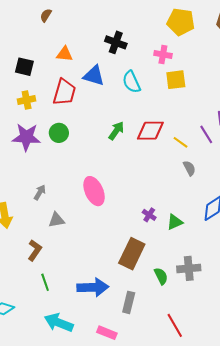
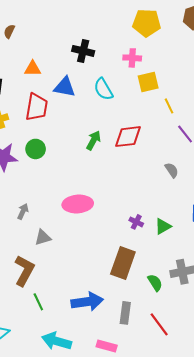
yellow line: (181, 142) -> (169, 106), moved, turned 35
pink ellipse: (94, 191) -> (78, 204), turned -64
brown L-shape: (35, 250) -> (24, 271), size x1.4
red line: (175, 325) -> (159, 324), moved

